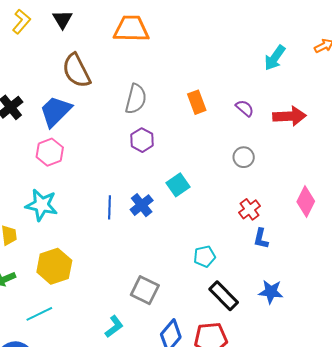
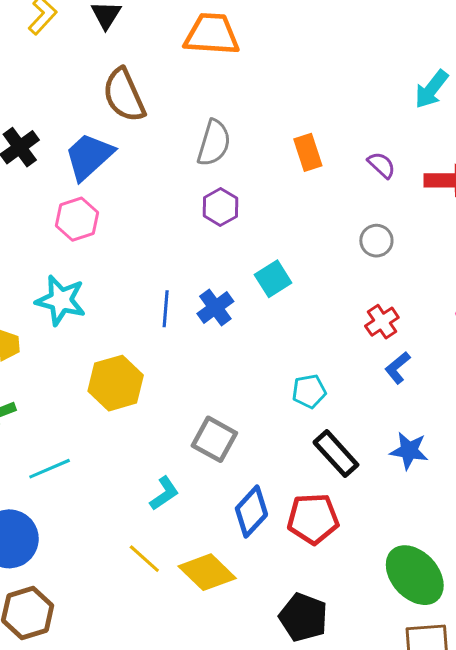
blue L-shape: (261, 239) -> (397, 368), turned 35
yellow hexagon: (54, 266) -> (116, 383), moved

